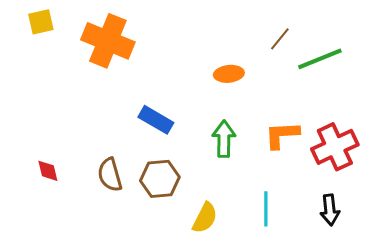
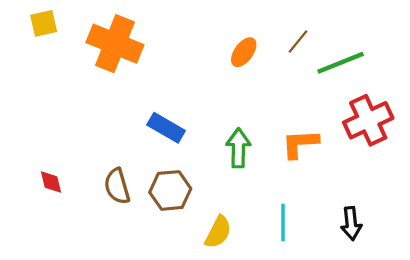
orange ellipse: (229, 74) -> (244, 52), moved, turned -48
red cross: (335, 147) -> (368, 120), moved

